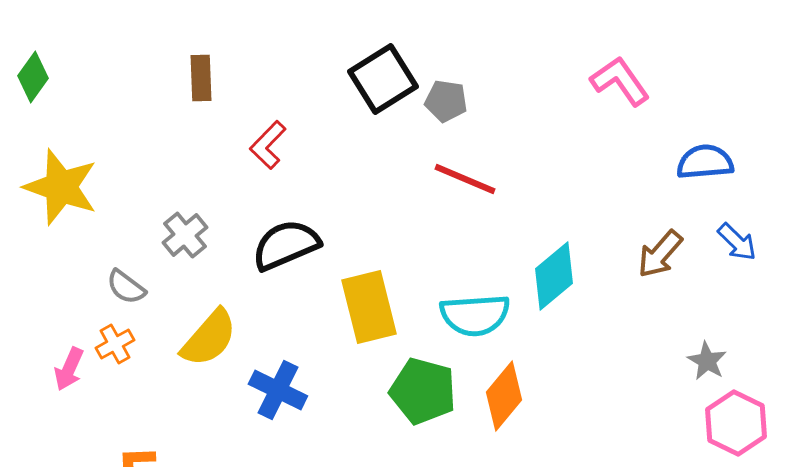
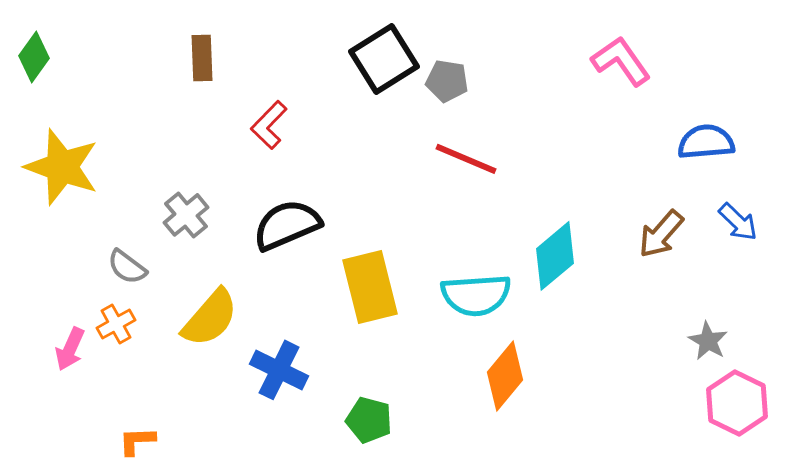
green pentagon: (423, 391) -> (369, 420), moved, size x0.7

